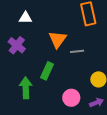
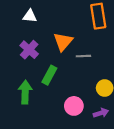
purple cross: (17, 45) -> (29, 50), moved

